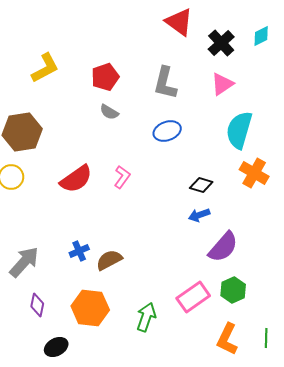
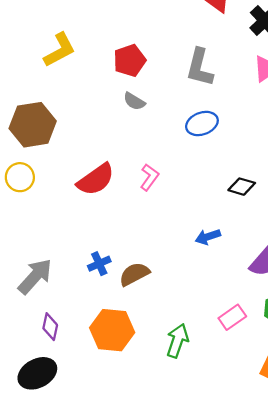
blue arrow: (199, 215) -> (208, 237), moved
pink rectangle: (193, 297) -> (232, 317), size x0.7
black ellipse: (56, 347) -> (37, 373), moved, size x1.4

